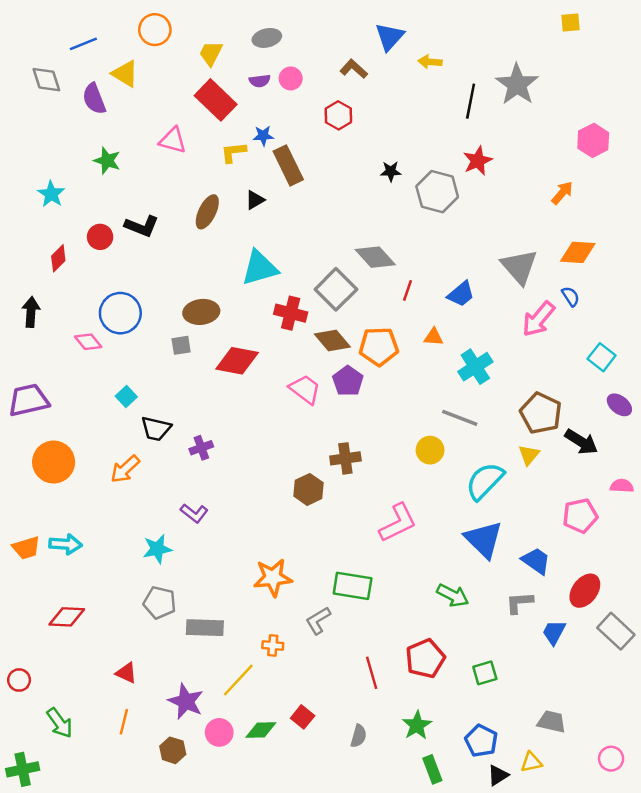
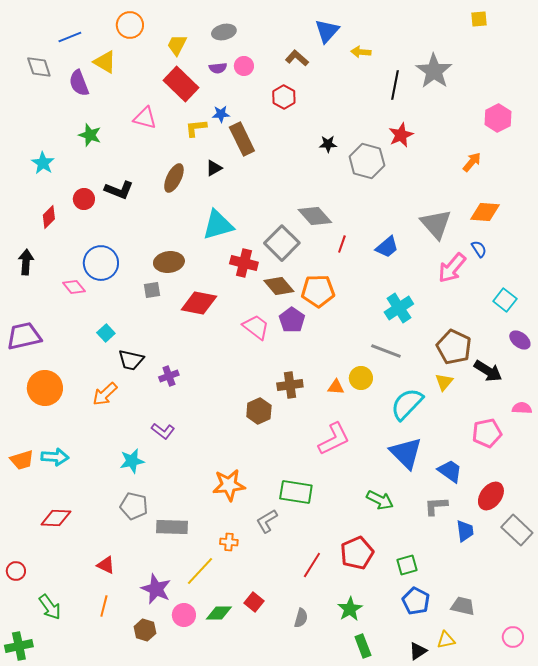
orange triangle: (434, 337) -> (336, 387), moved
blue trapezoid: (554, 632) -> (465, 531), turned 145
red line: (372, 673) -> (312, 565), turned 48
blue pentagon: (481, 741) -> (416, 601), moved

